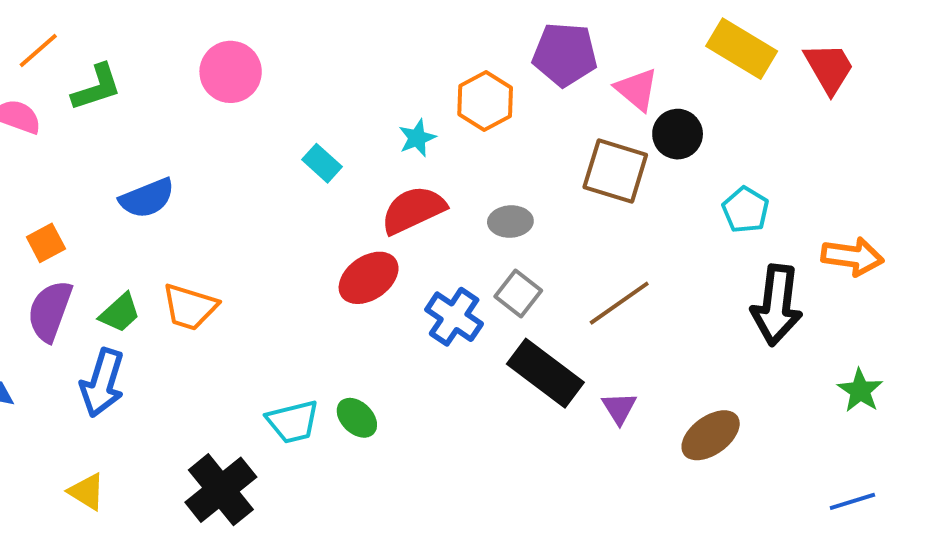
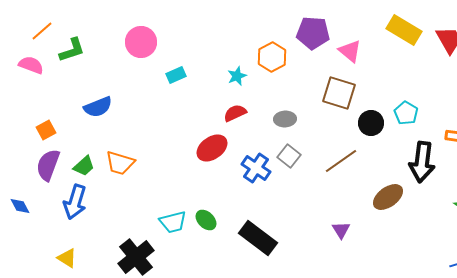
black circle: (678, 134) -> (371, 123), moved
cyan rectangle: (322, 163) -> (176, 75), moved, turned -66
red semicircle: (413, 210) -> (235, 113), size x0.7
black rectangle: (545, 373) -> (258, 238), moved
purple triangle: (619, 408) -> (341, 230), moved
brown ellipse: (711, 435) -> (388, 197), moved

